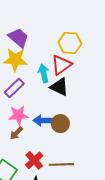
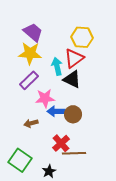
pink star: (18, 115) -> (45, 98), moved
brown arrow: (16, 133) -> (31, 123), turned 32
red cross: (34, 160) -> (61, 143), moved

